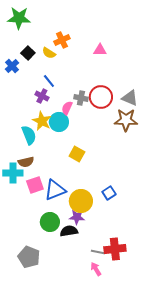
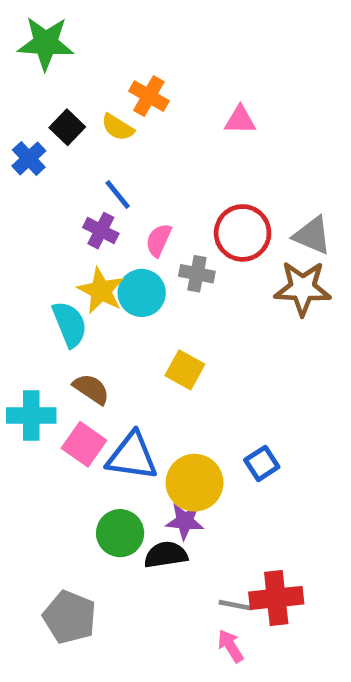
orange cross: (62, 40) -> (149, 96), turned -35
gray cross: (81, 98) -> (197, 274), moved
pink semicircle: (67, 108) -> (158, 240), moved
brown semicircle: (26, 162) -> (91, 389), moved, turned -133
pink square: (35, 185) -> (84, 444), turned -36
blue triangle: (55, 190) -> (132, 456), turned 30

